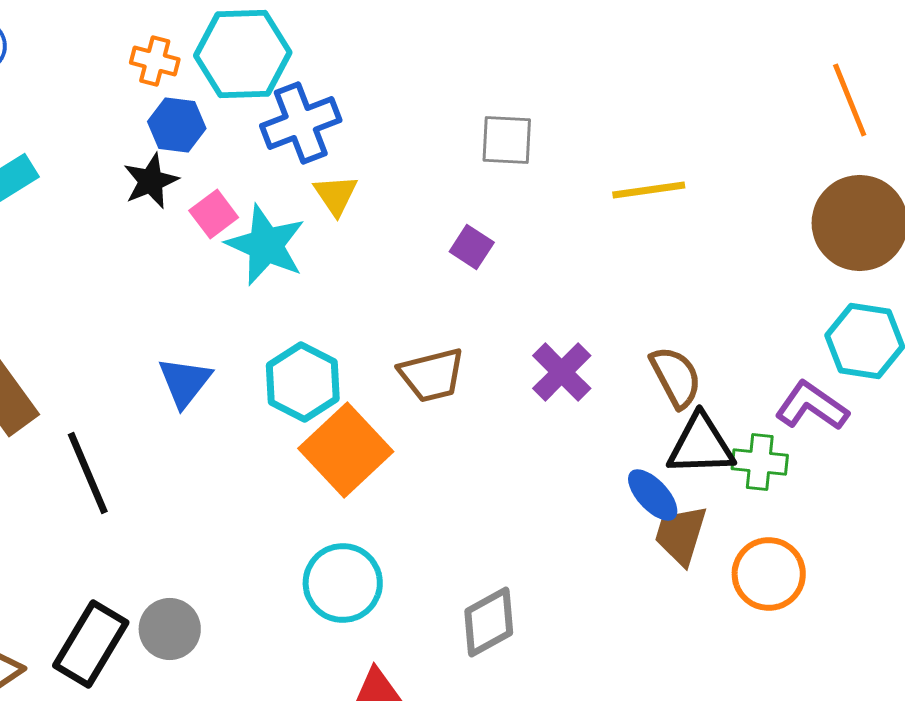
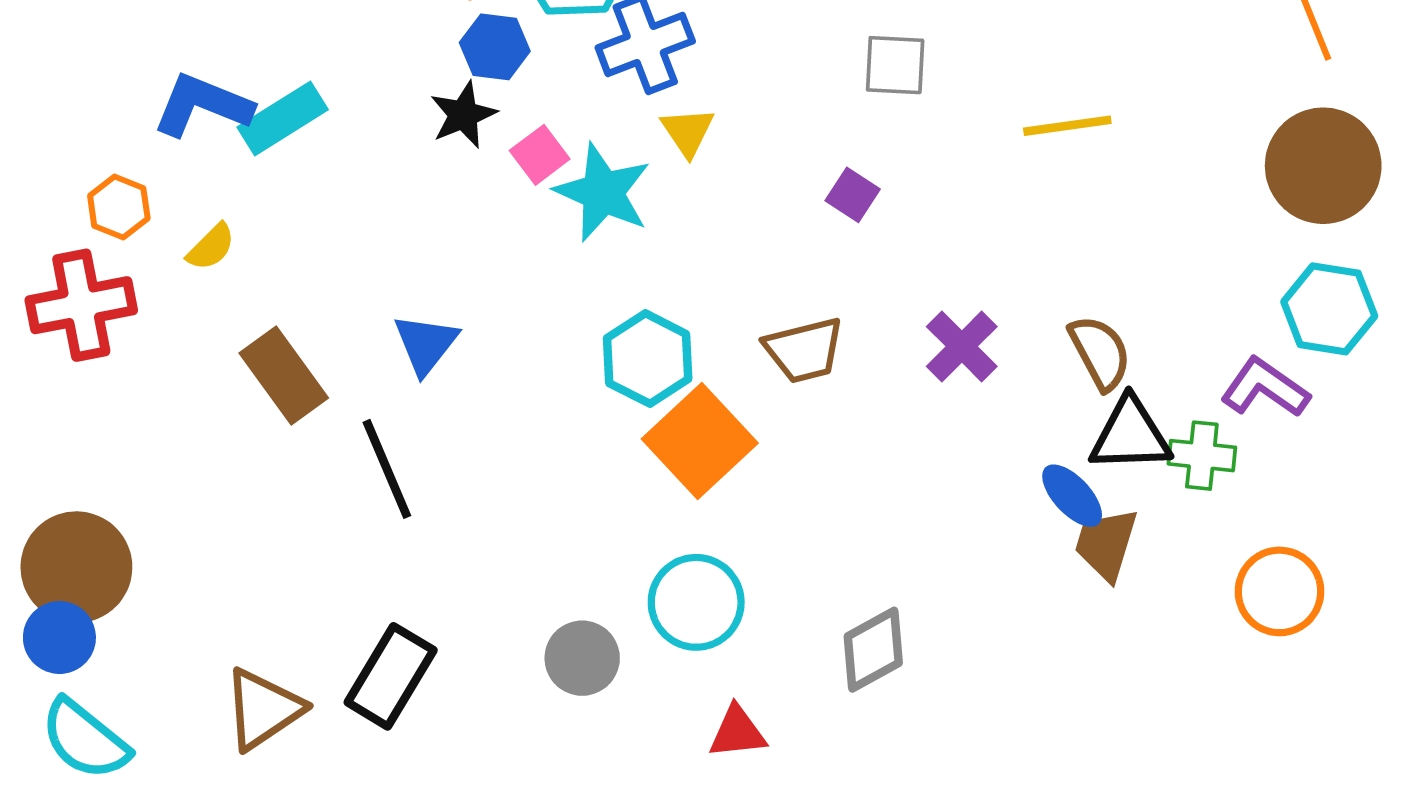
blue triangle: (185, 382) -> (426, 344), moved
orange circle: (769, 574) -> (1280, 591), moved
gray circle: (170, 629) -> (582, 658), moved

